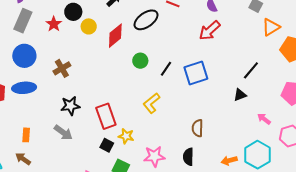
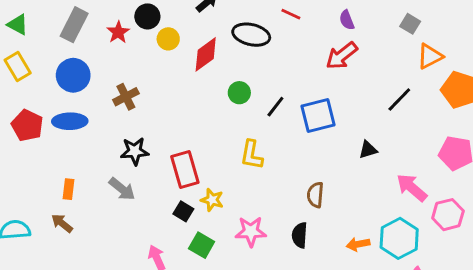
black ellipse: (146, 20) -> (251, 35), turned 45
black line: (251, 70) -> (399, 99), moved
black triangle: (240, 95) -> (368, 150), moved
yellow L-shape: (152, 103) -> (252, 155), turned -45
pink arrow: (264, 119) -> (412, 188), size x1.6

